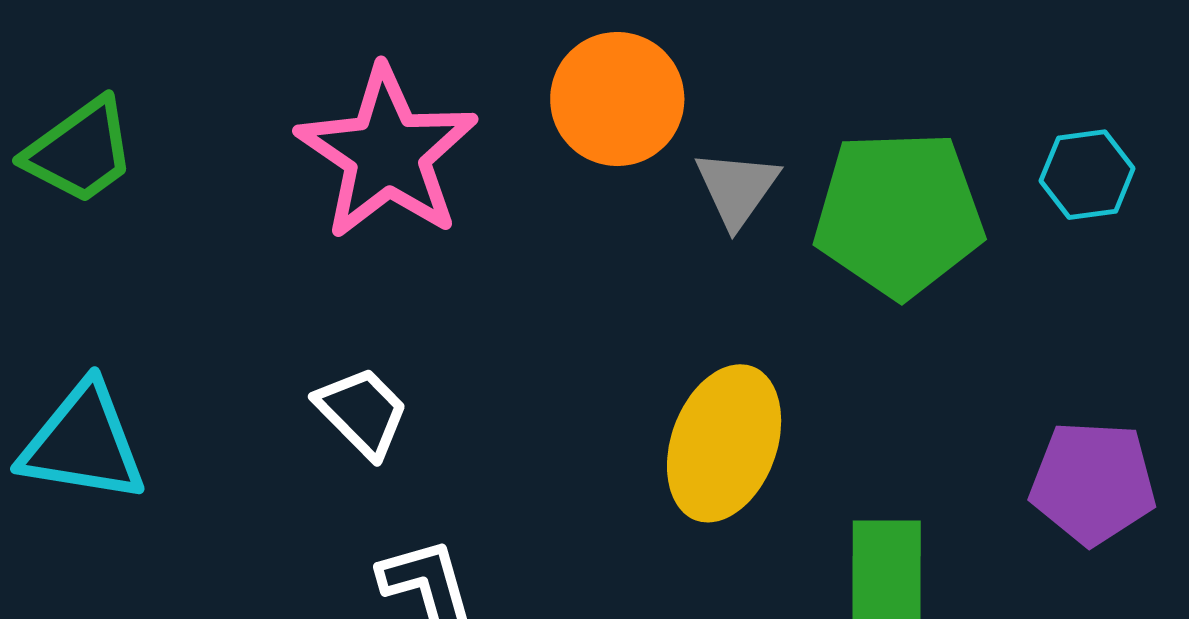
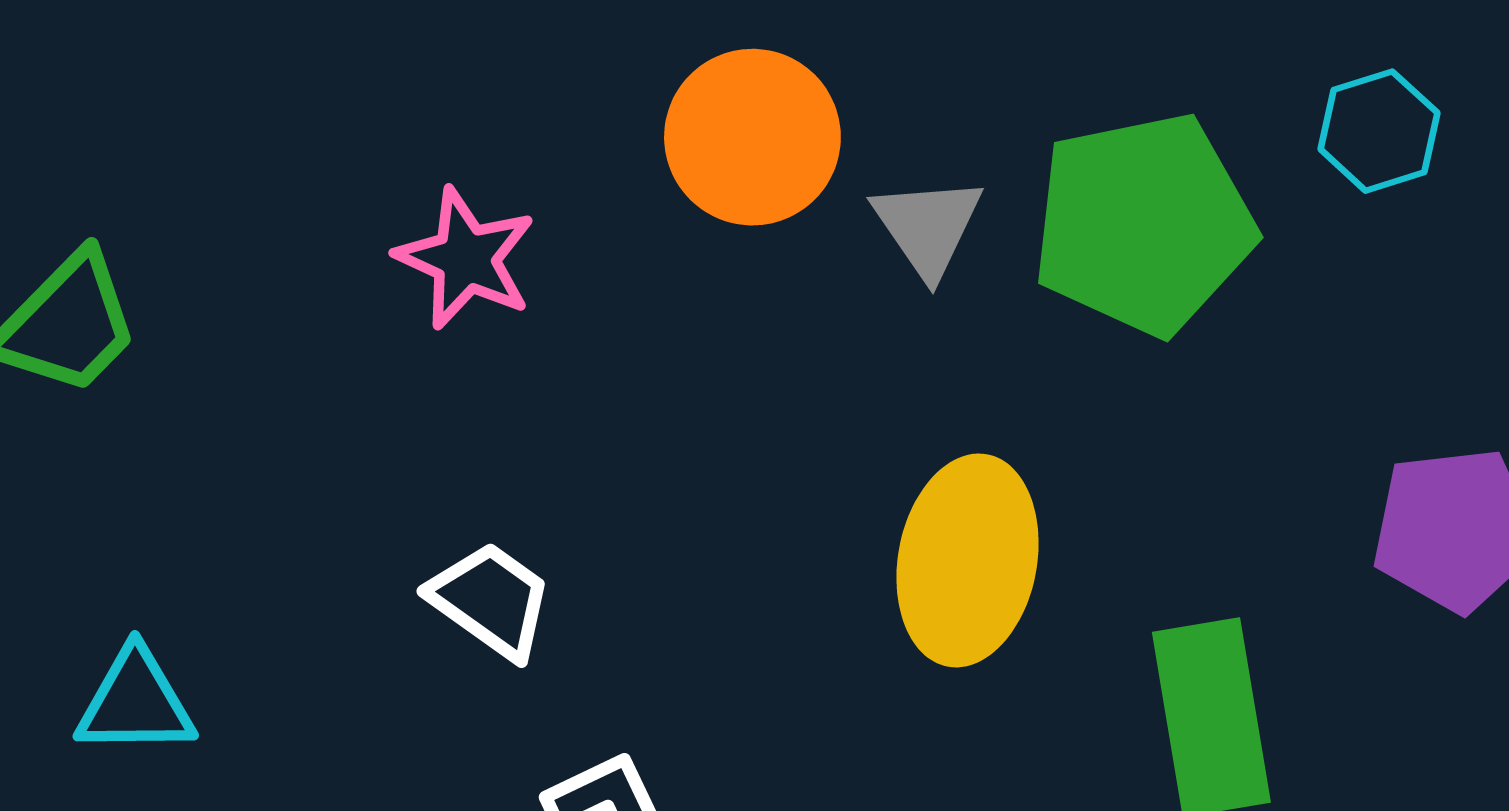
pink star: (387, 153) -> (466, 259), size x0.6
cyan triangle: (83, 443) -> (135, 702), size x0.7

